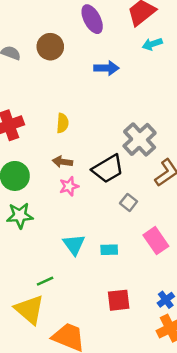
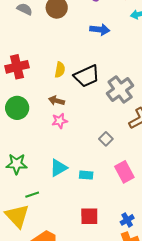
black trapezoid: (108, 169) -> (87, 76), moved
green star: (20, 216) -> (17, 164), moved
cyan triangle: (74, 244) -> (58, 168), turned 30

